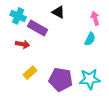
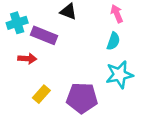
cyan cross: (18, 16) -> (17, 23), turned -35
cyan star: (90, 79) -> (120, 75), moved

